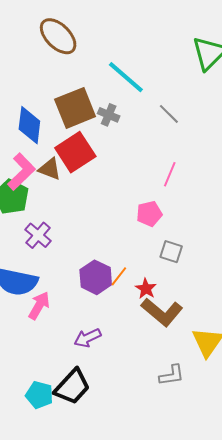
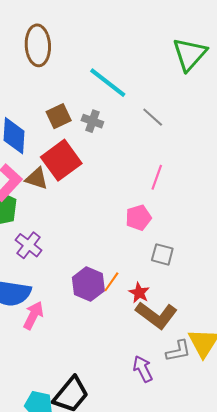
brown ellipse: (58, 36) -> (38, 45), turned 45
brown square: (75, 108) -> (59, 116), size x0.6
purple arrow: (87, 338) -> (143, 369), moved, turned 92
gray L-shape: (172, 375) -> (178, 351), moved

